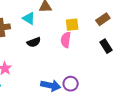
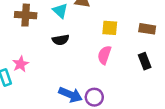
brown rectangle: (103, 19) -> (147, 29), turned 32
pink semicircle: (66, 40) -> (104, 55), moved

